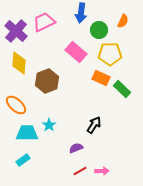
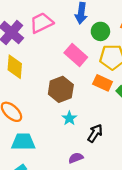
brown hexagon: (47, 81) -> (61, 89), moved
cyan star: (49, 125) -> (69, 118), moved

